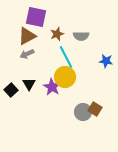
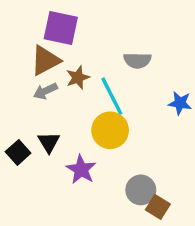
brown star: (57, 34) -> (78, 77), moved
purple star: (52, 87) -> (81, 169), moved
brown square: (95, 109) -> (158, 207), moved

